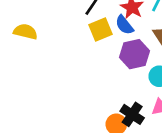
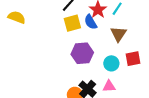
purple hexagon: (135, 54) -> (82, 53), moved

